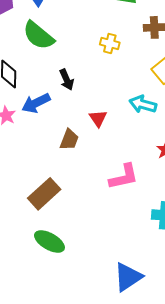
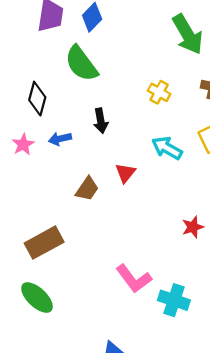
blue arrow: (36, 103) -> (60, 139), size x0.7
cyan arrow: (143, 104) -> (167, 148), moved
pink L-shape: (124, 177) -> (134, 279), moved, turned 52

